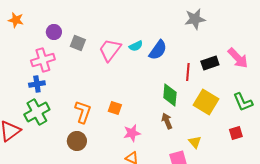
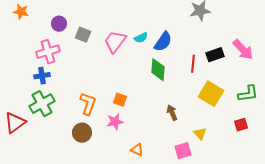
green diamond: (170, 95) -> (158, 70), moved
green L-shape: (243, 102) -> (248, 94), turned -75
pink star: (132, 133) -> (115, 122), moved

